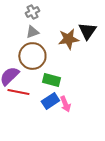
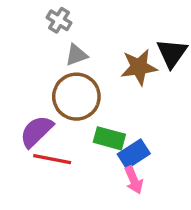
gray cross: (32, 12) -> (59, 20), moved, turned -32
blue rectangle: (50, 101) -> (134, 154), moved

